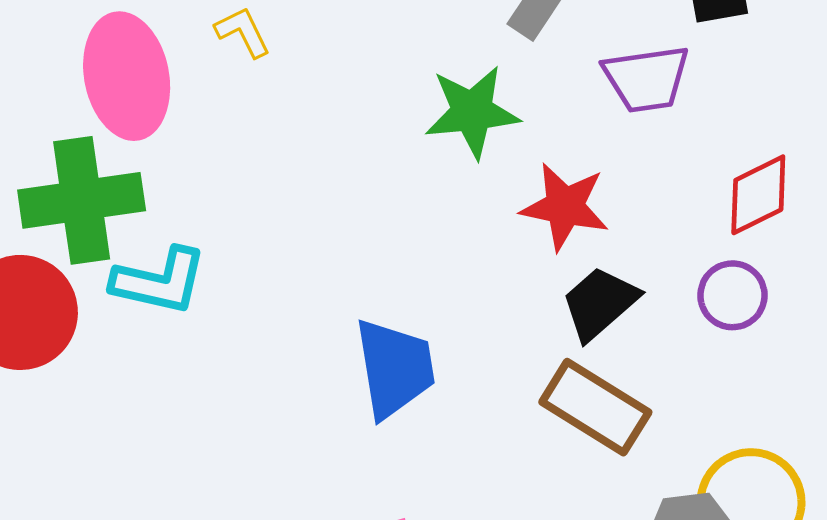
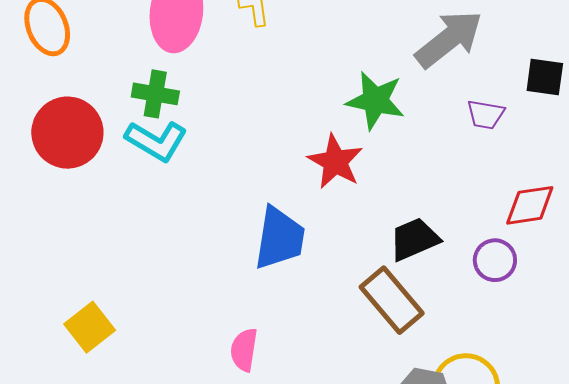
purple trapezoid: (646, 79) -> (486, 114), size x0.7
green cross: (82, 200) -> (155, 94), moved, size x0.6
red star: (565, 207) -> (335, 162), moved

